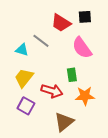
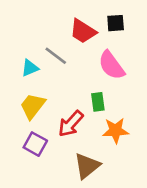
cyan triangle: (22, 50) -> (30, 68), turned -40
red arrow: (52, 91) -> (71, 124), turned 115

